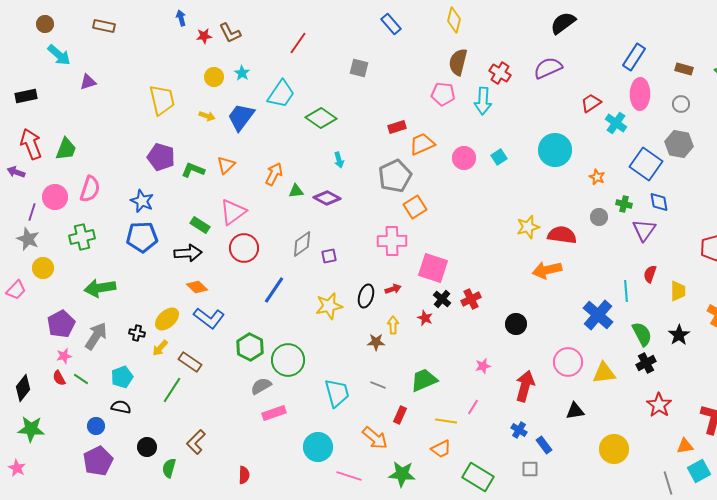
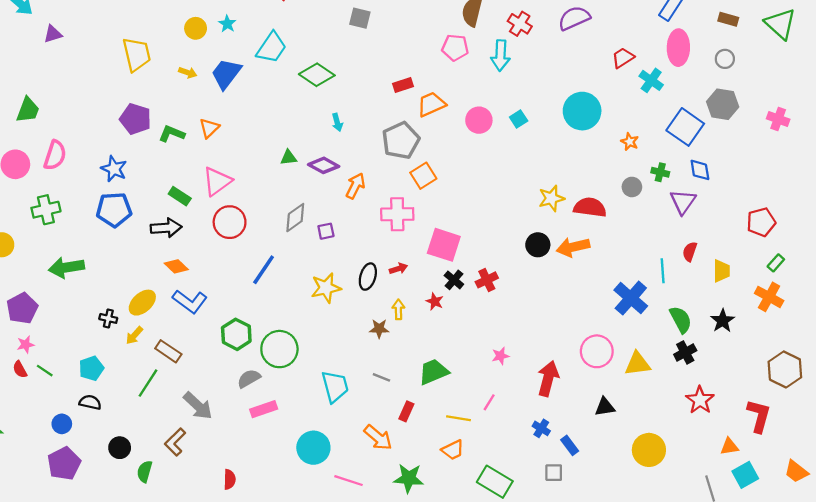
orange arrow: (274, 174) -> (355, 186), moved
black circle: (516, 324) -> (538, 245), moved
gray arrow: (96, 336) -> (198, 406), moved, turned 100

